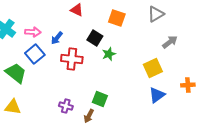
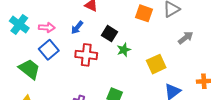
orange square: (117, 18) -> (144, 13), moved
blue arrow: (57, 38) -> (77, 28), moved
yellow square: (153, 68) -> (156, 64), moved

